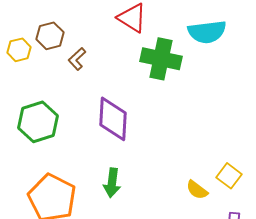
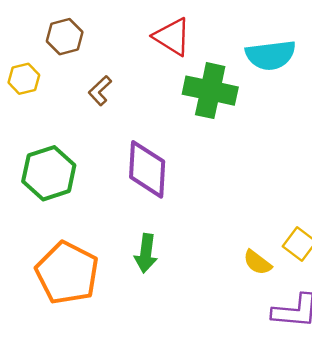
brown hexagon: (50, 36) -> (65, 37), moved

